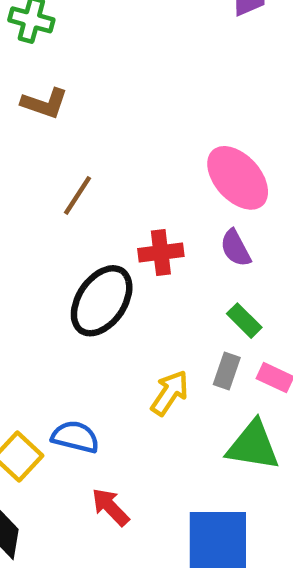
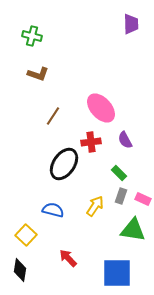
pink ellipse: (238, 178) -> (101, 108), moved
green rectangle: (244, 321) -> (119, 173), moved
blue semicircle: (75, 437) -> (53, 210), moved

